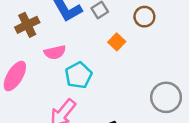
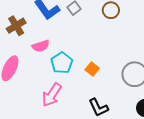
orange square: (117, 42) -> (92, 69), moved

